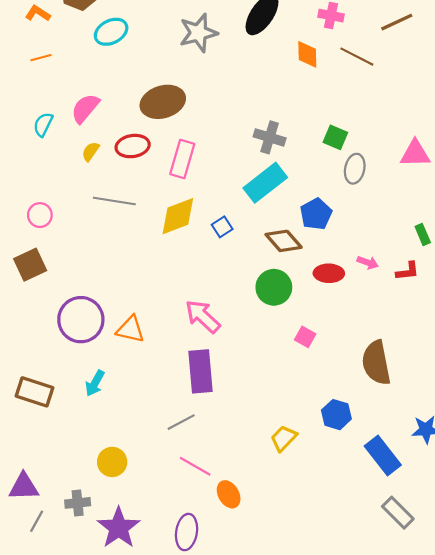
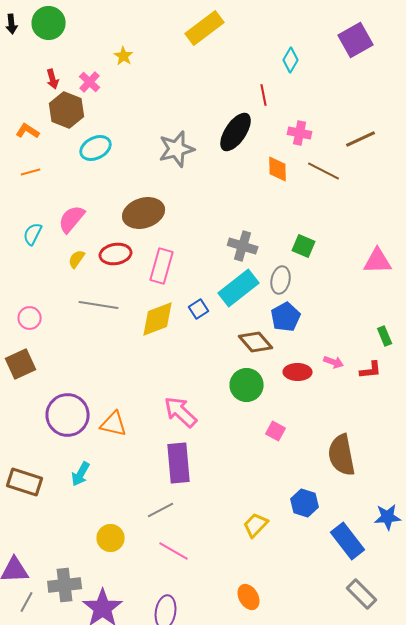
gray ellipse: (355, 169) -> (281, 280), moved
blue square: (222, 227) -> (199, 309), moved
yellow circle: (112, 462) -> (111, 538), moved
orange ellipse: (229, 494) -> (249, 597), moved
gray cross: (78, 503) -> (65, 585), size x1.4

